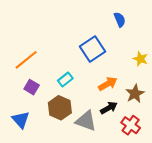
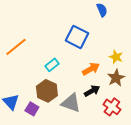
blue square: (93, 49) -> (77, 37), turned -30
yellow star: (140, 59) -> (116, 57), moved
purple square: (32, 87) -> (32, 109), moved

